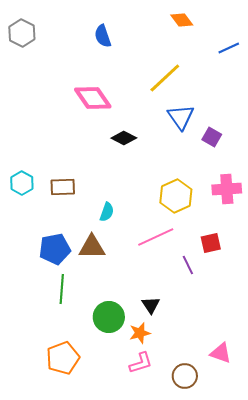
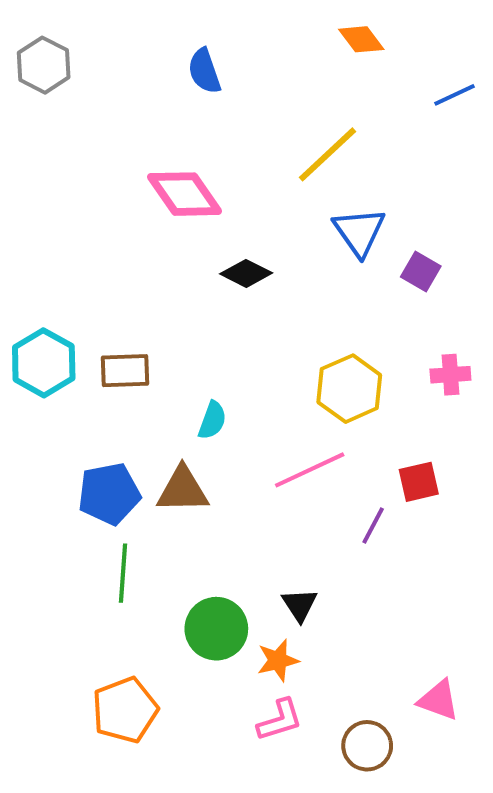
cyan hexagon: (22, 183) -> (44, 363), size x1.4
pink cross: (227, 189) -> (450, 375), size x0.7
purple line: (188, 265) -> (373, 525), turned 54

